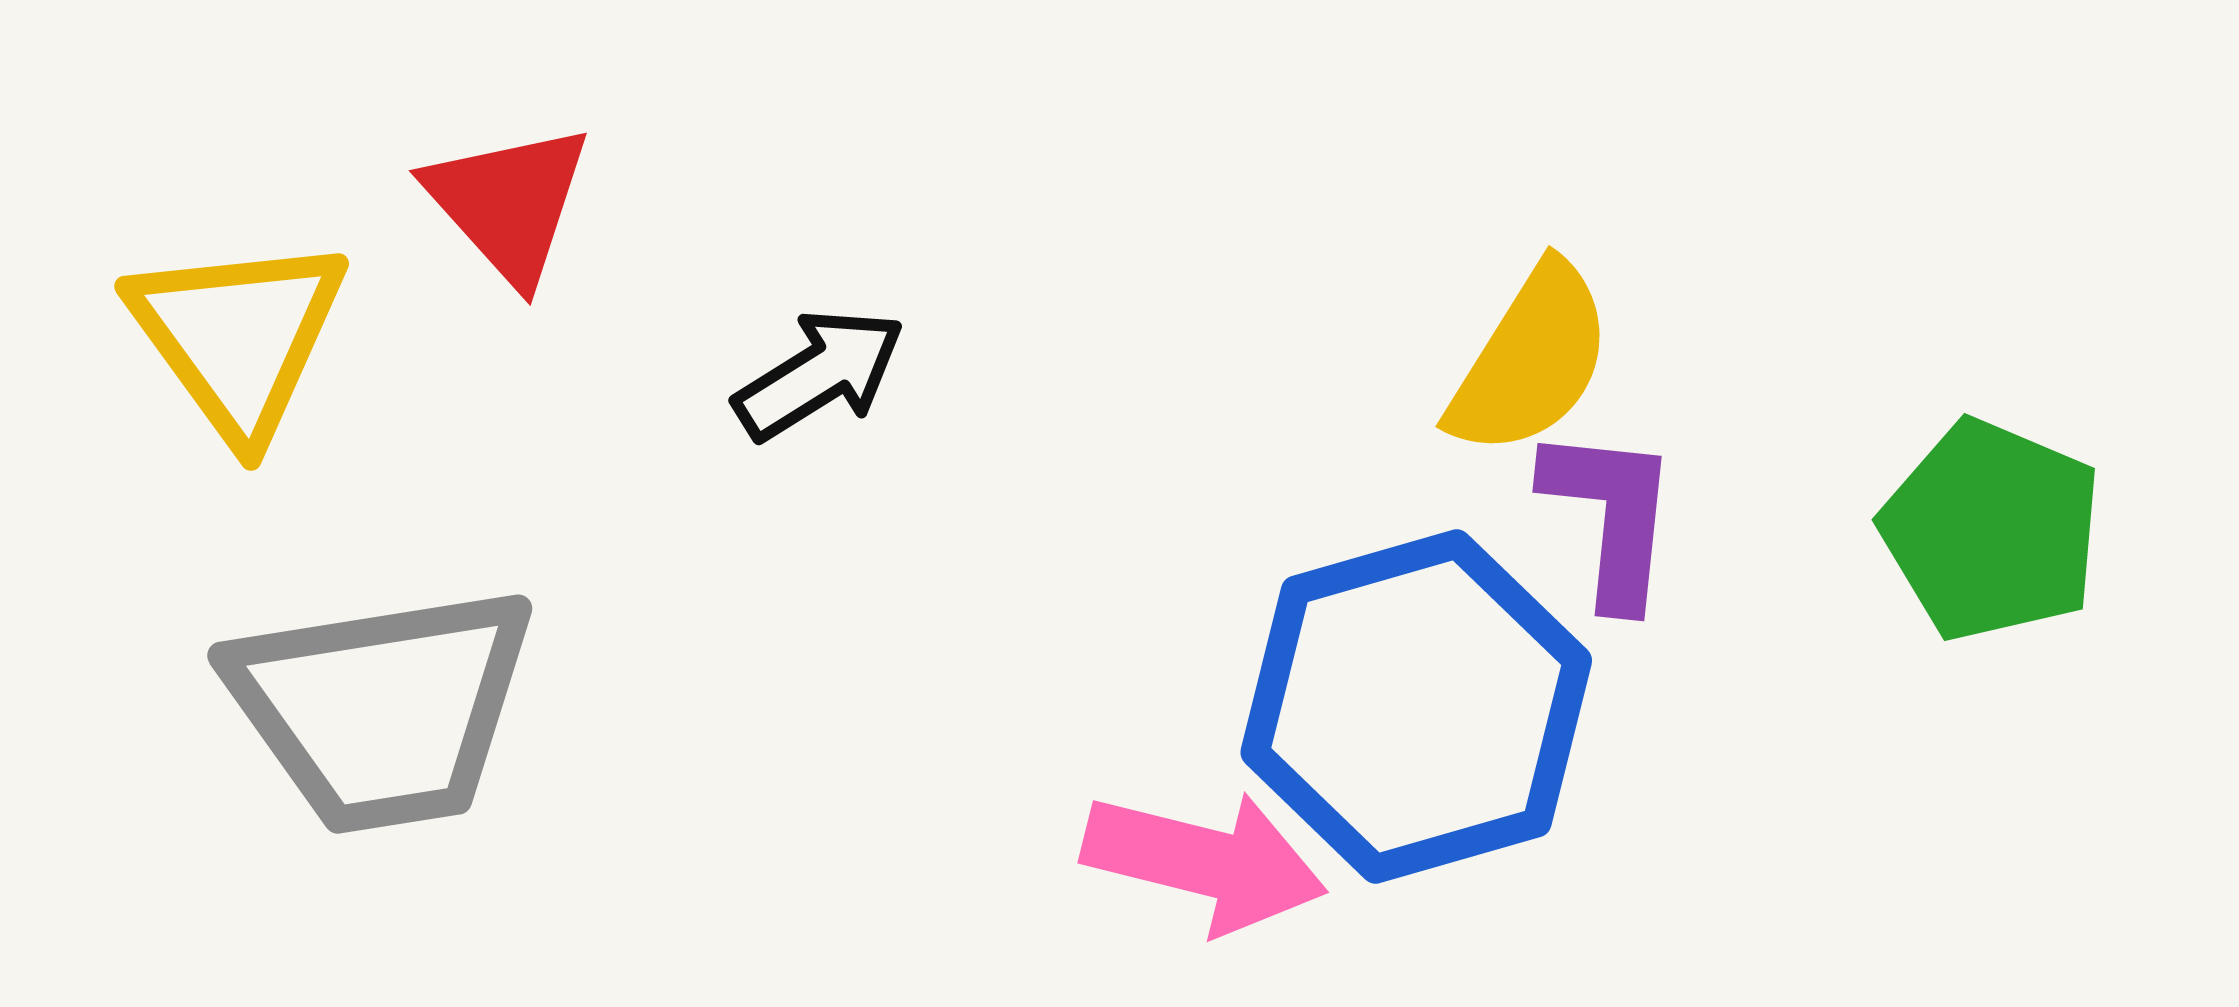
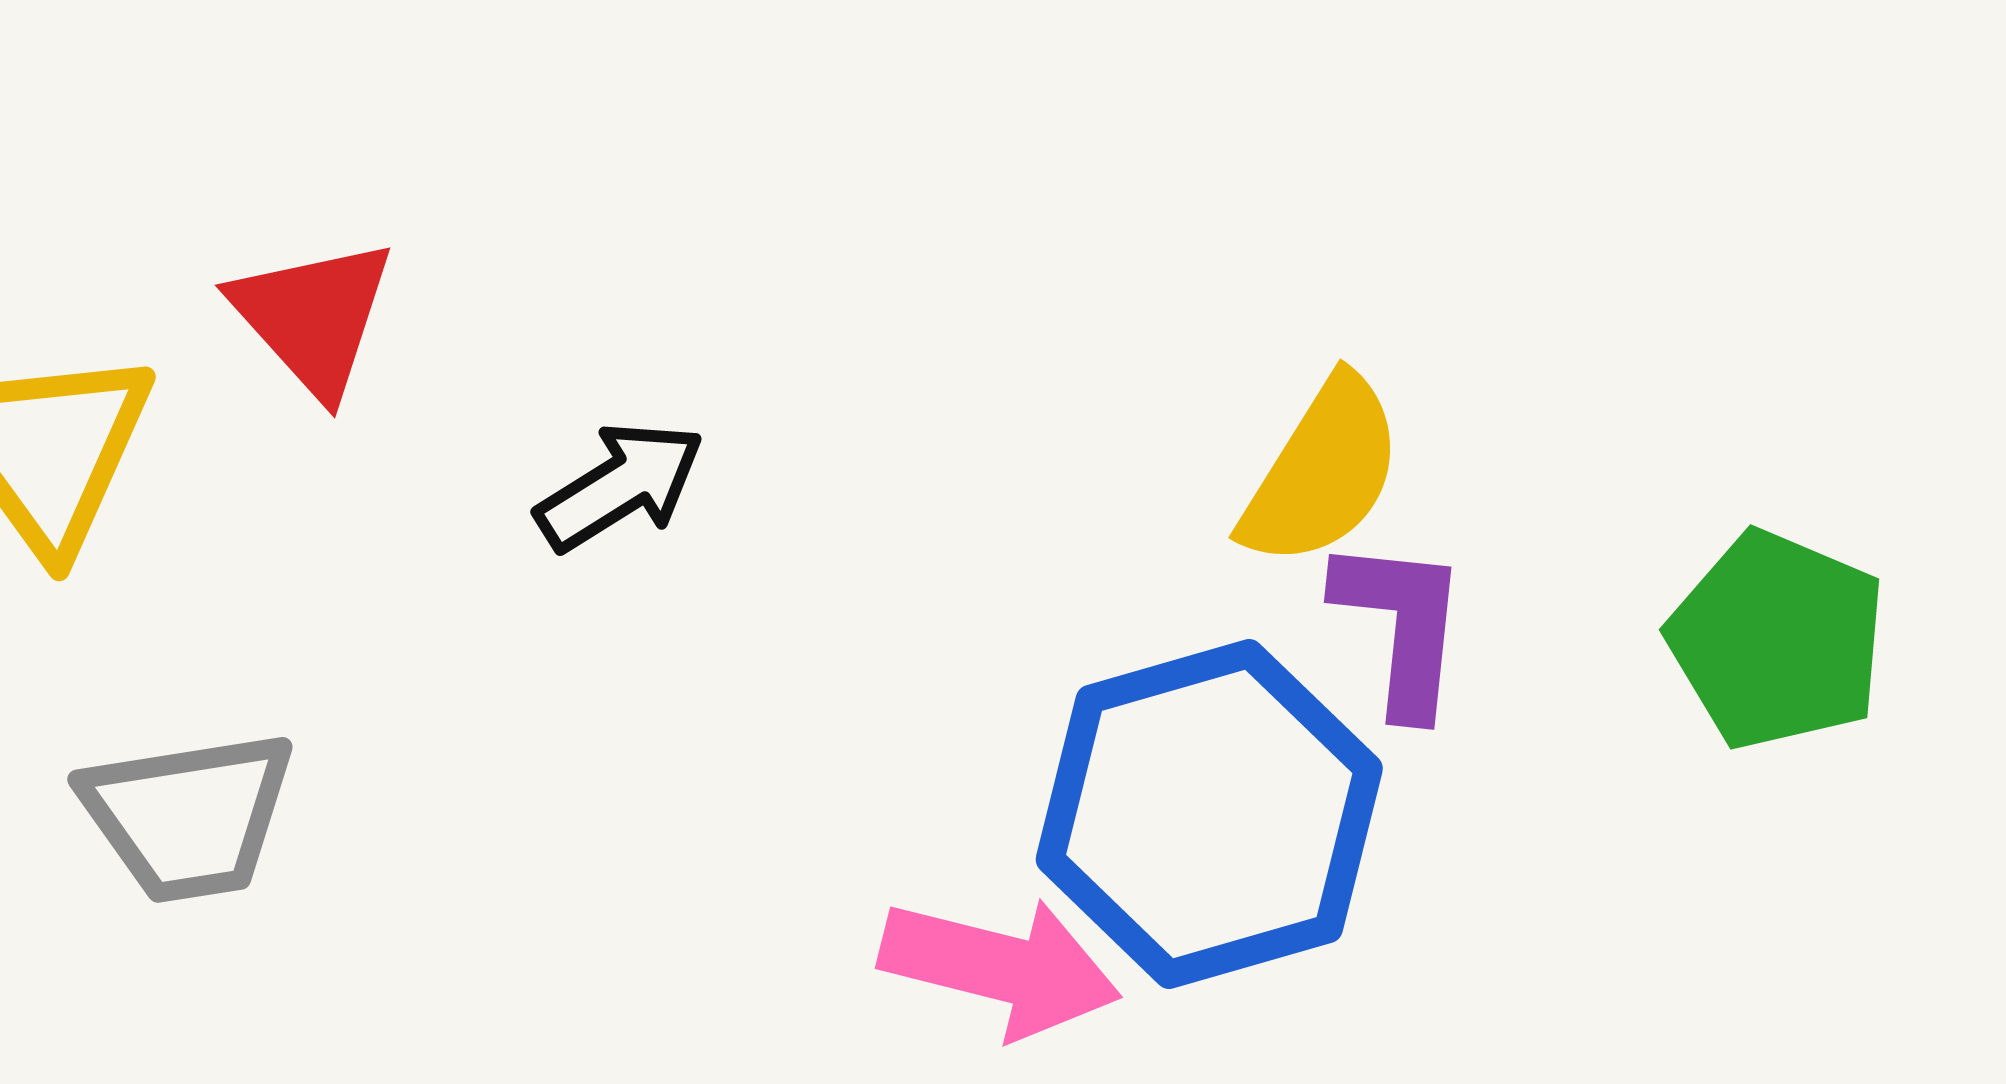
gray trapezoid: (382, 709) -> (188, 816), size x0.7

